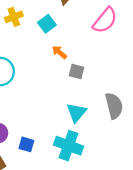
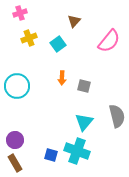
orange arrow: (59, 52) -> (62, 78), moved, turned -128
blue square: (26, 144) -> (51, 155), moved

